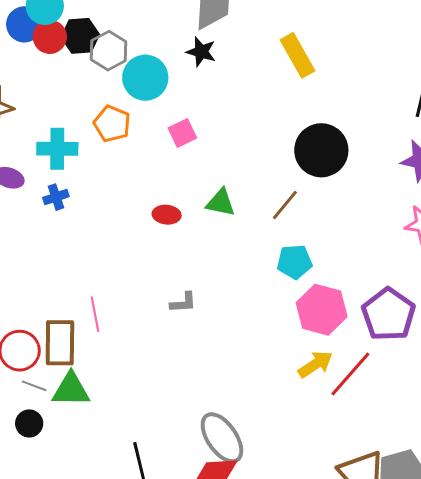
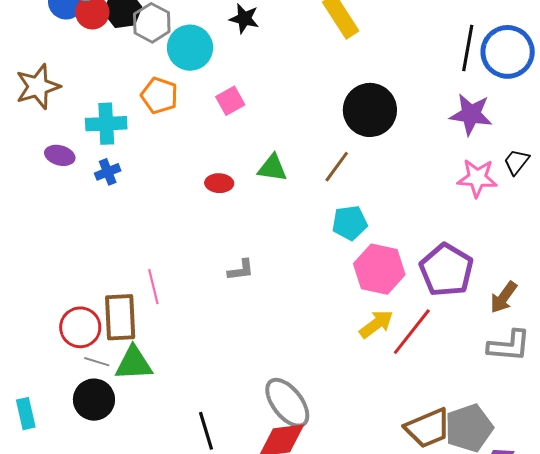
black circle: (29, 423) -> (94, 400), size x1.5

